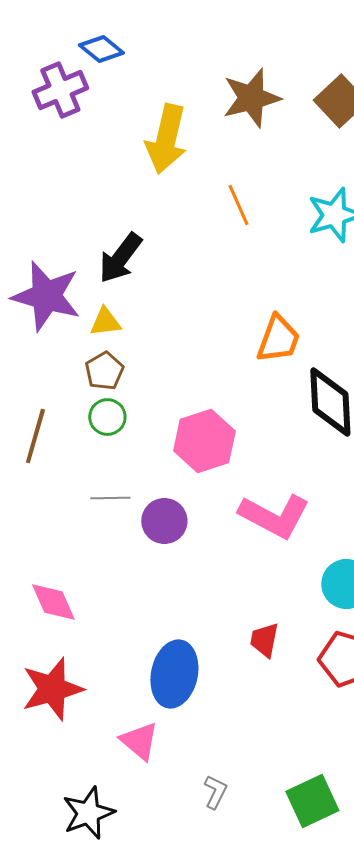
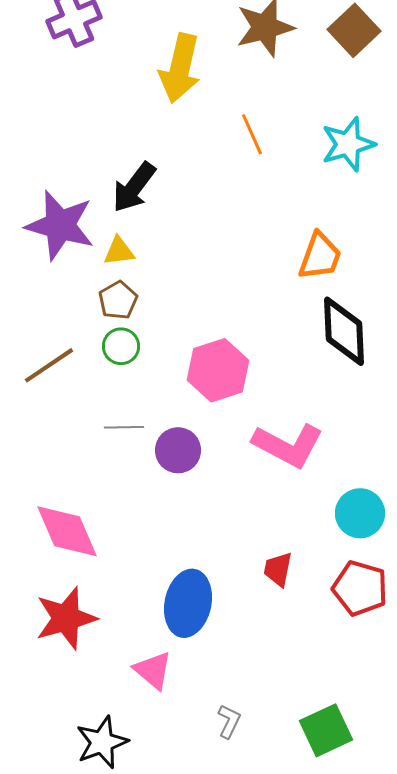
orange trapezoid: (278, 339) -> (320, 256), moved
brown line: (35, 436) -> (49, 365), turned 40
pink diamond: (53, 602) -> (67, 531), size x1.4

